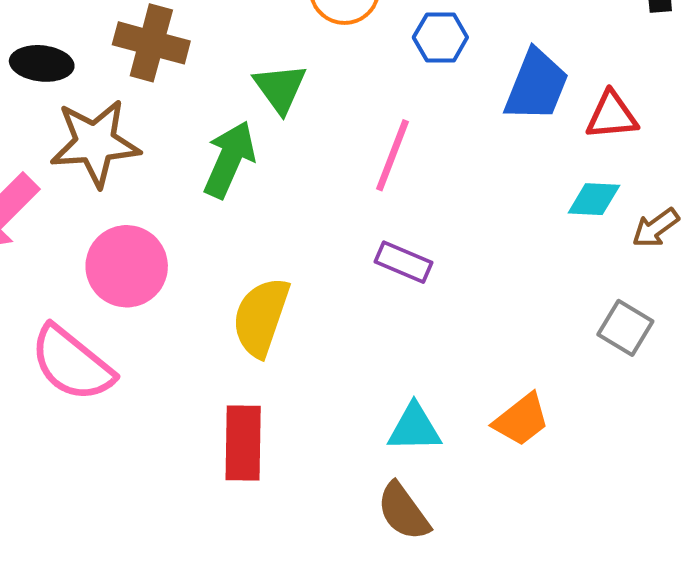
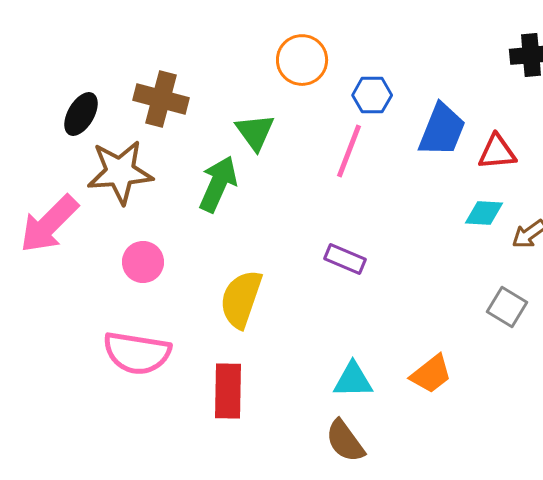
black ellipse: (42, 63) -> (81, 114), turned -66
pink line: (392, 155) -> (349, 151), moved
pink circle: (127, 266) -> (143, 262), size x0.7
pink semicircle: (72, 364) -> (137, 353), moved, turned -30

